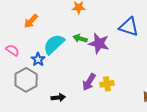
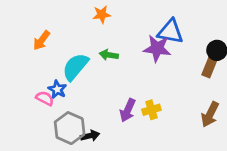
purple star: (99, 43) -> (157, 48), moved
pink semicircle: (12, 50) -> (45, 98), moved
gray hexagon: (26, 80) -> (70, 128), moved

